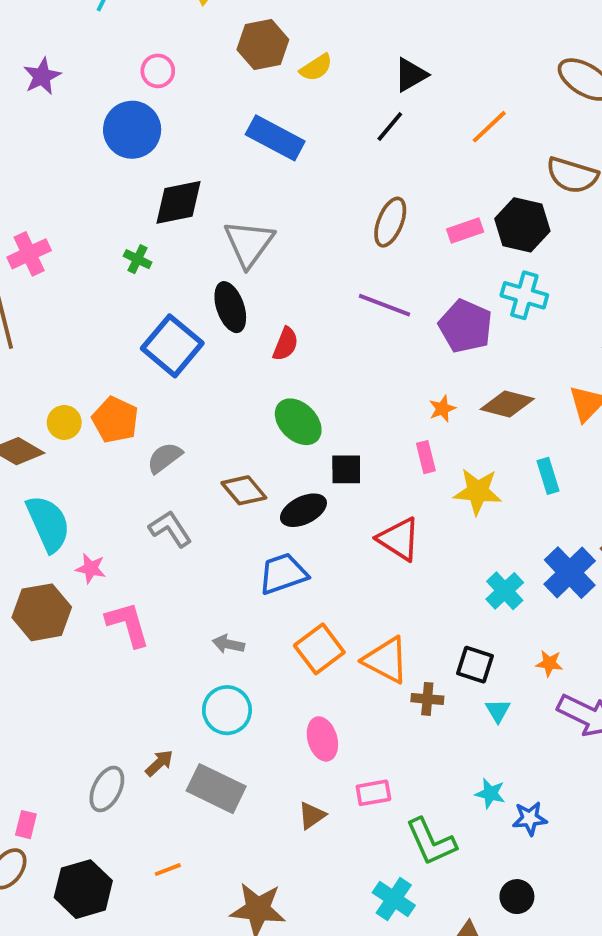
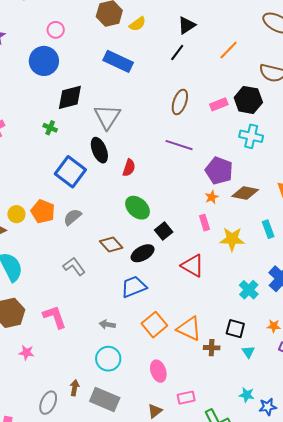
purple pentagon: (465, 326) -> (219, 171), moved
gray semicircle: (165, 458) -> (72, 217), moved
black square: (346, 469) -> (164, 231), turned -36
pink star: (91, 568) -> (26, 353), moved
brown arrow: (159, 763) -> (75, 388), turned -35

